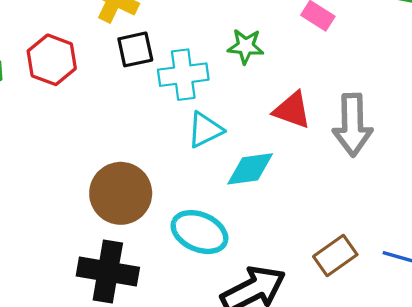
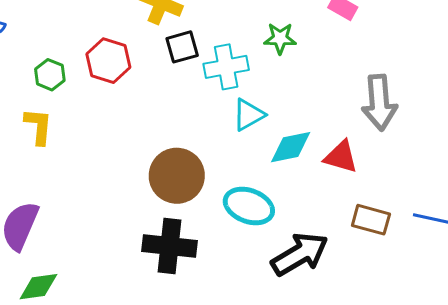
red triangle: (292, 110) -> (341, 157), moved
brown rectangle: (335, 255) -> (371, 220), turned 54

